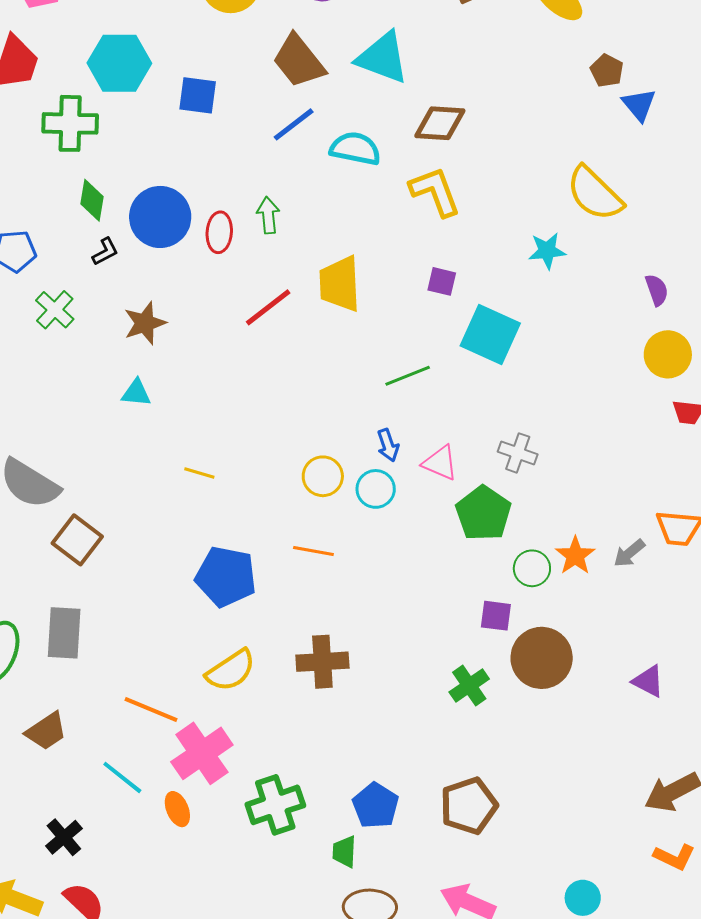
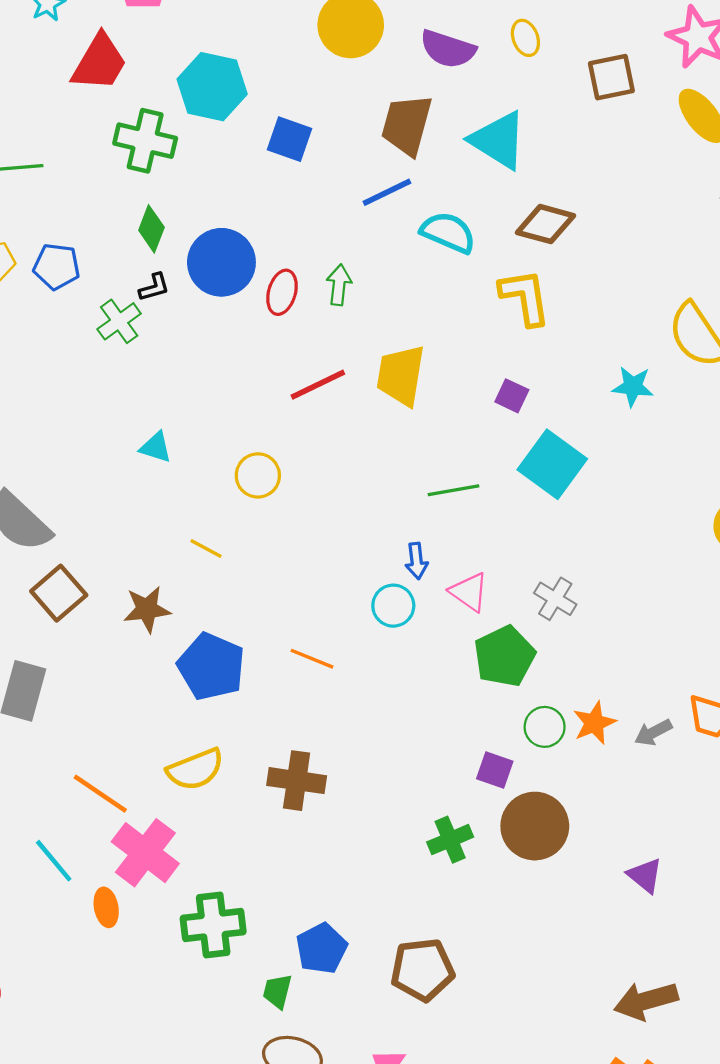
brown trapezoid: (299, 61) -> (407, 125), turned 42
green cross: (55, 310) -> (119, 321), moved
brown star: (145, 323) -> (147, 609), moved
yellow circle: (323, 476) -> (258, 475), moved
pink cross: (202, 753) -> (145, 853), turned -30

